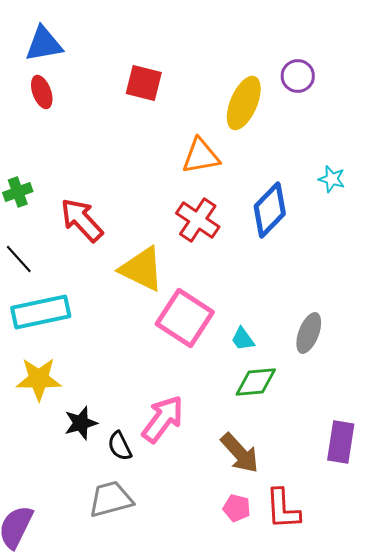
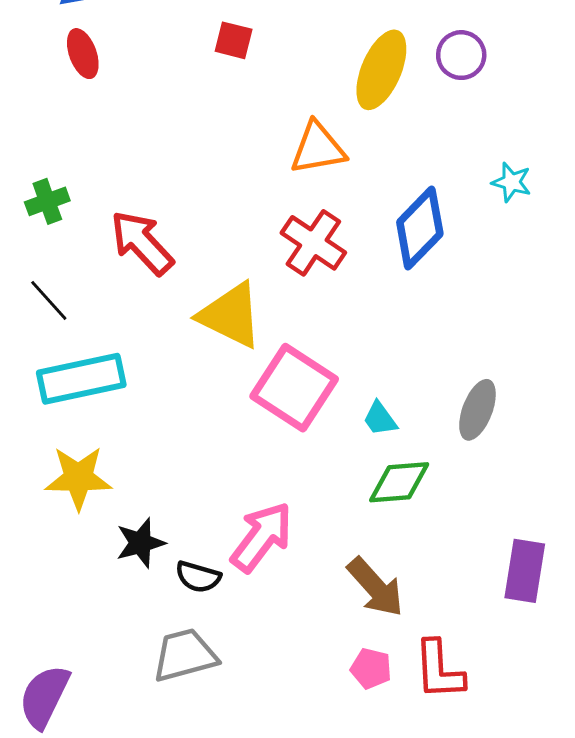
purple circle: (298, 76) -> (461, 55), moved
red square: (144, 83) -> (234, 40), size x0.7
black semicircle: (120, 446) -> (198, 577), turned -48

